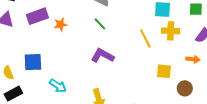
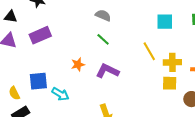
orange star: (60, 24) -> (78, 64), moved
yellow cross: (171, 31) -> (172, 62), moved
cyan arrow: (58, 86) -> (60, 94), moved

